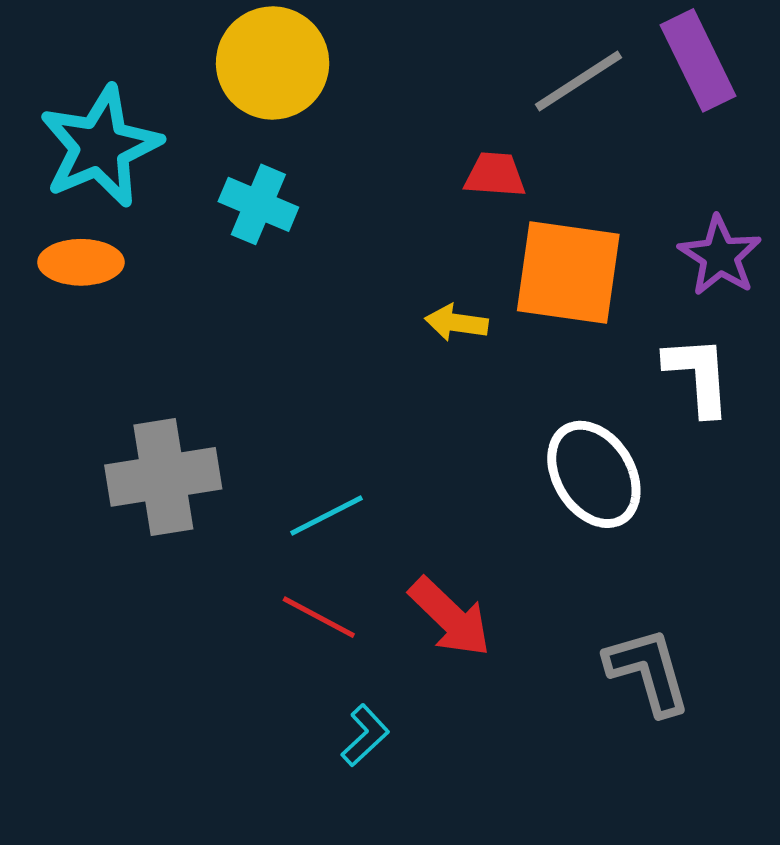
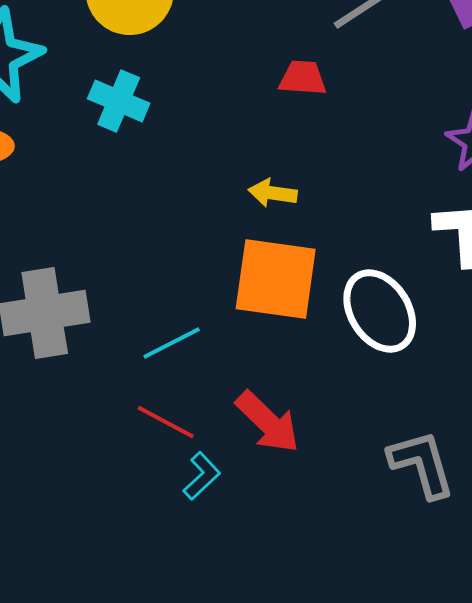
orange square: (568, 273) -> (276, 279), moved
cyan L-shape: (365, 735) -> (202, 476), moved

